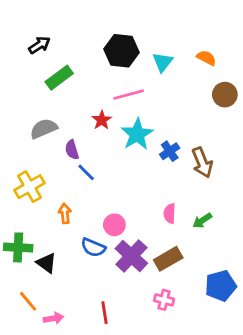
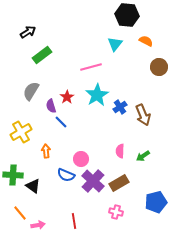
black hexagon: (122, 51) -> (127, 15), moved
red star: (102, 120) -> (67, 97), moved
gray semicircle: (44, 129) -> (31, 91), turned -36

